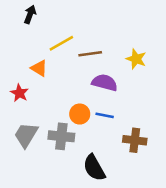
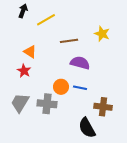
yellow line: (61, 43) -> (46, 20), moved
yellow star: (136, 59) -> (102, 34), moved
red star: (19, 93) -> (24, 71), moved
black semicircle: (94, 168) -> (87, 128), moved

